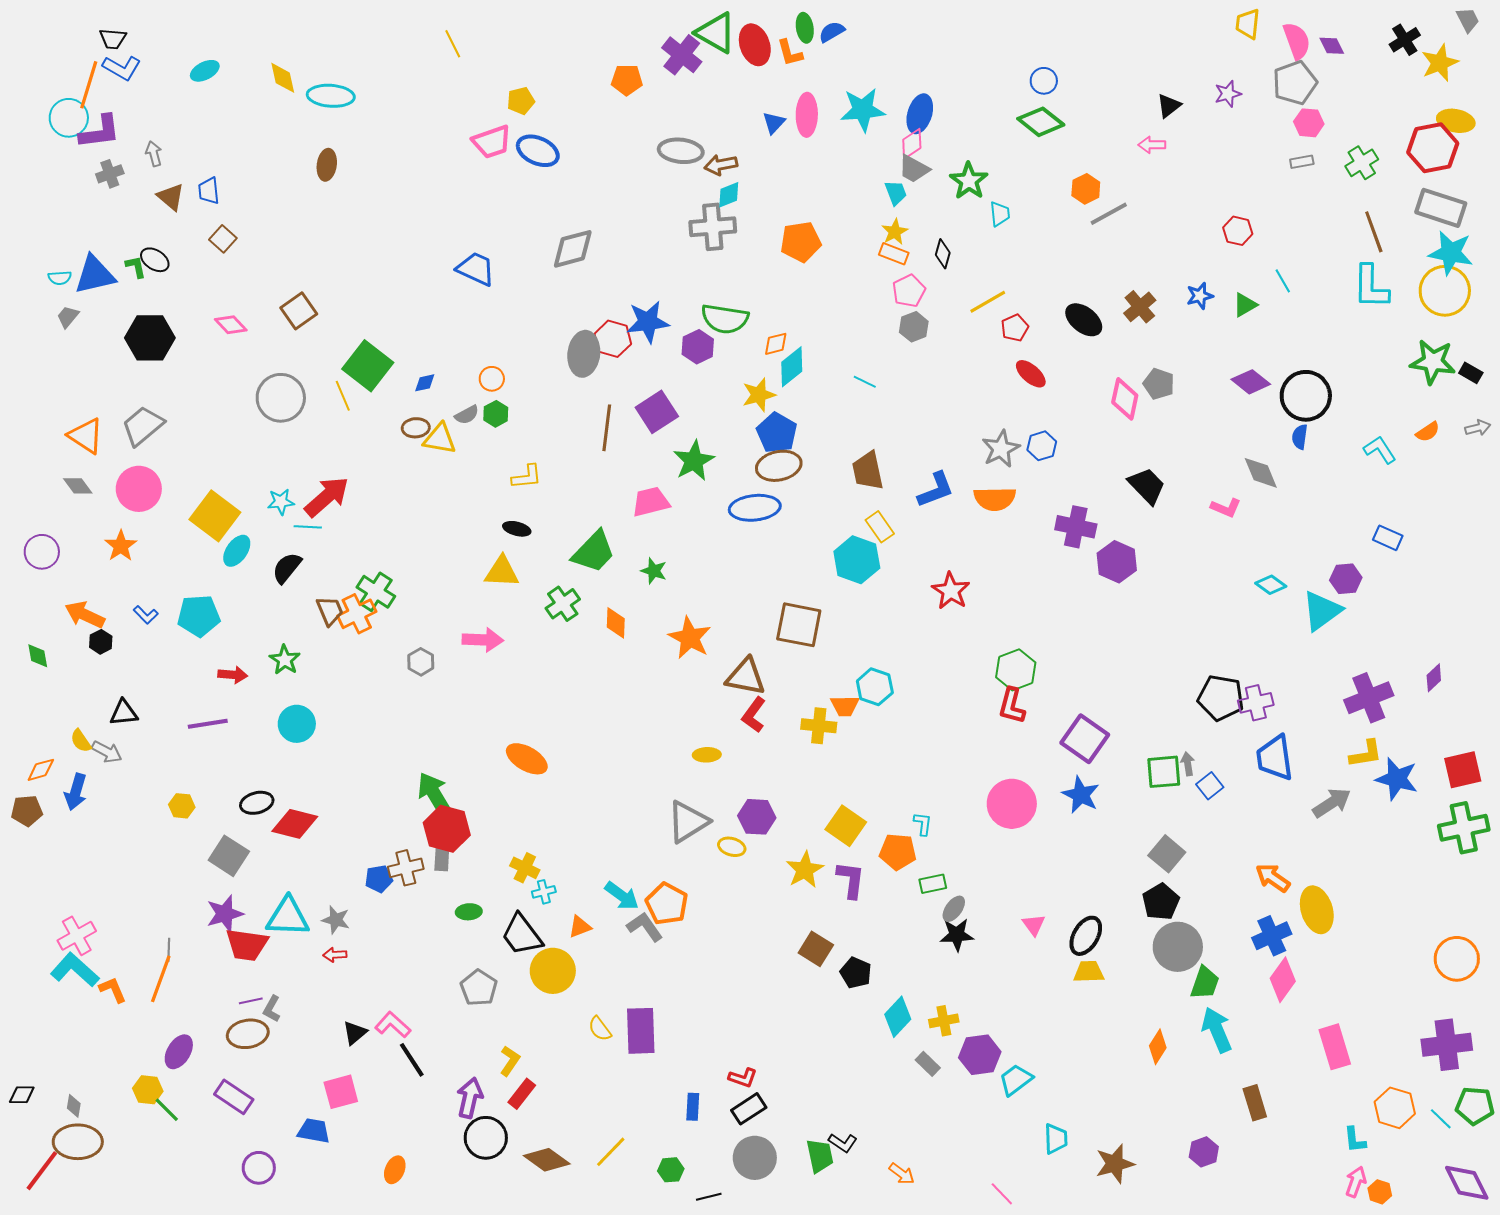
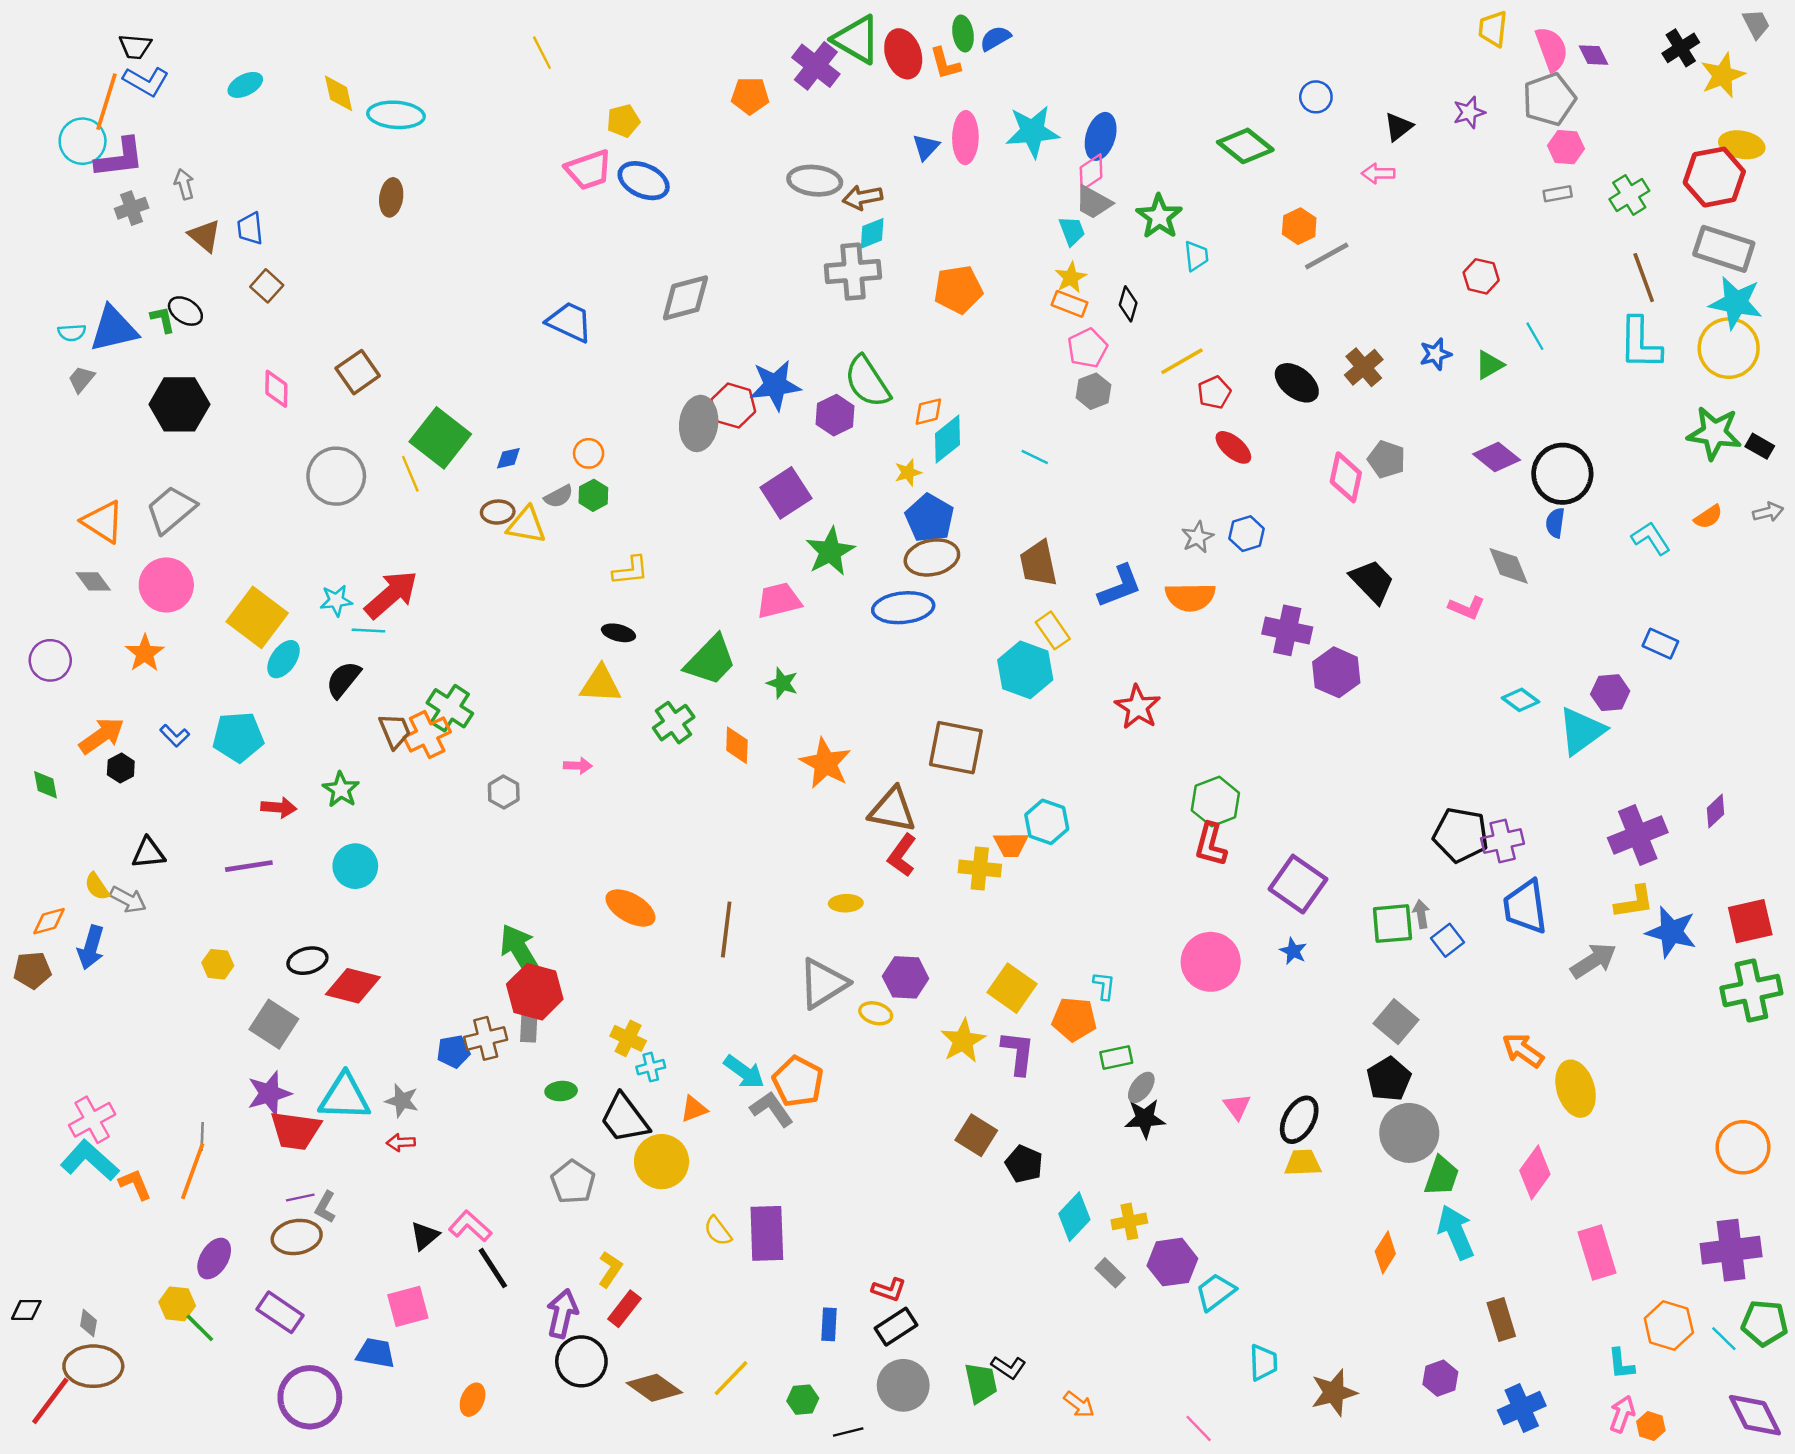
blue circle: (1044, 81) -> (1316, 97), moved
green semicircle: (725, 319) -> (867, 382), turned 48
pink diamond: (231, 325) -> (276, 389), turned 44
yellow star: (759, 395) -> (908, 473), size x0.7
brown line: (607, 428) -> (726, 930), moved
gray star: (1001, 449) -> (1197, 537), size x0.7
orange arrow: (85, 615) -> (102, 736), turned 120
pink arrow: (483, 640) -> (578, 766), size x0.6
blue star: (1081, 795) -> (1293, 951), size x0.6
blue cross: (1272, 936) -> (1522, 1408), moved
purple circle: (259, 1168) -> (310, 1397), size x1.6

